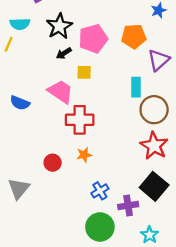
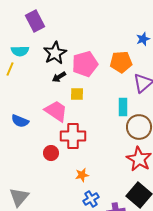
orange star: (84, 155) -> (82, 175), moved
red circle: (53, 163) -> (51, 153), moved

